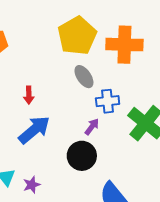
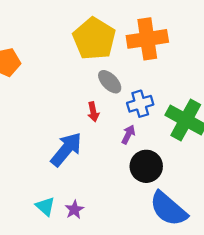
red arrow: (29, 95) -> (93, 112), moved
black circle: (82, 156) -> (146, 166), moved

